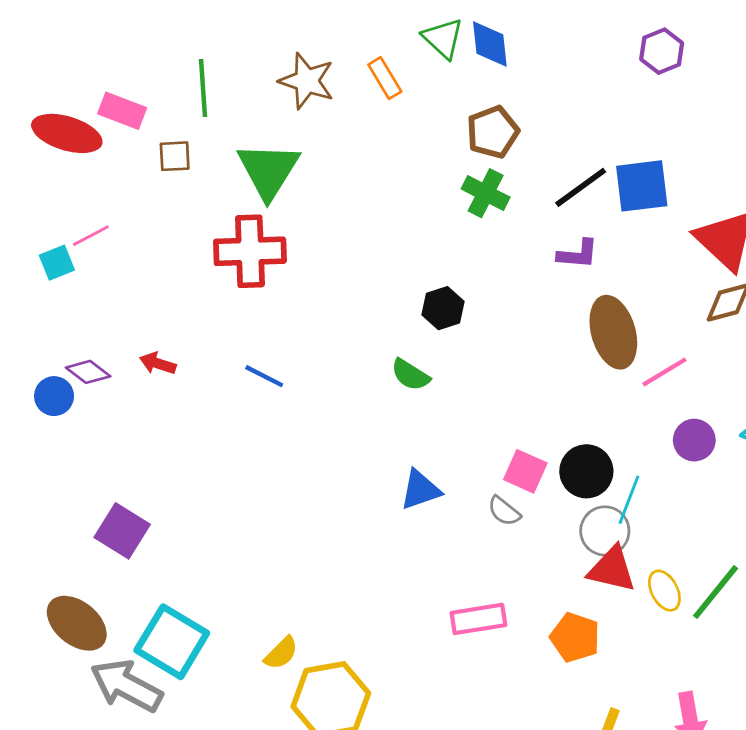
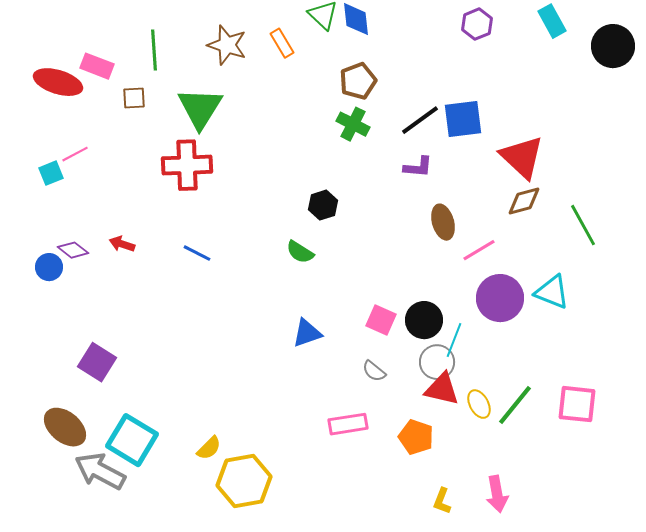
brown ellipse: (613, 332) -> (443, 222), size x0.7
purple circle: (694, 440) -> (500, 298), size x1.6
gray semicircle: (504, 511) -> (374, 371), moved

